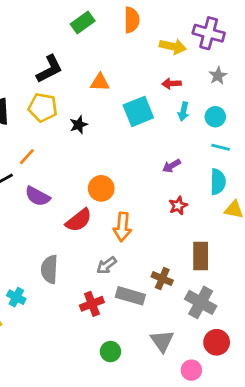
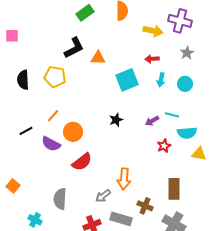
black L-shape: (49, 69) -> (74, 48), moved
black star: (79, 125) -> (116, 120), moved
cyan line: (221, 147) -> (172, 115), moved
orange line: (27, 157) -> (53, 116), moved
cyan semicircle: (218, 182) -> (187, 133), turned 84
orange circle: (101, 188) -> (73, 132), moved
red star: (178, 206) -> (164, 146), moved
orange arrow: (122, 227) -> (124, 179), moved

